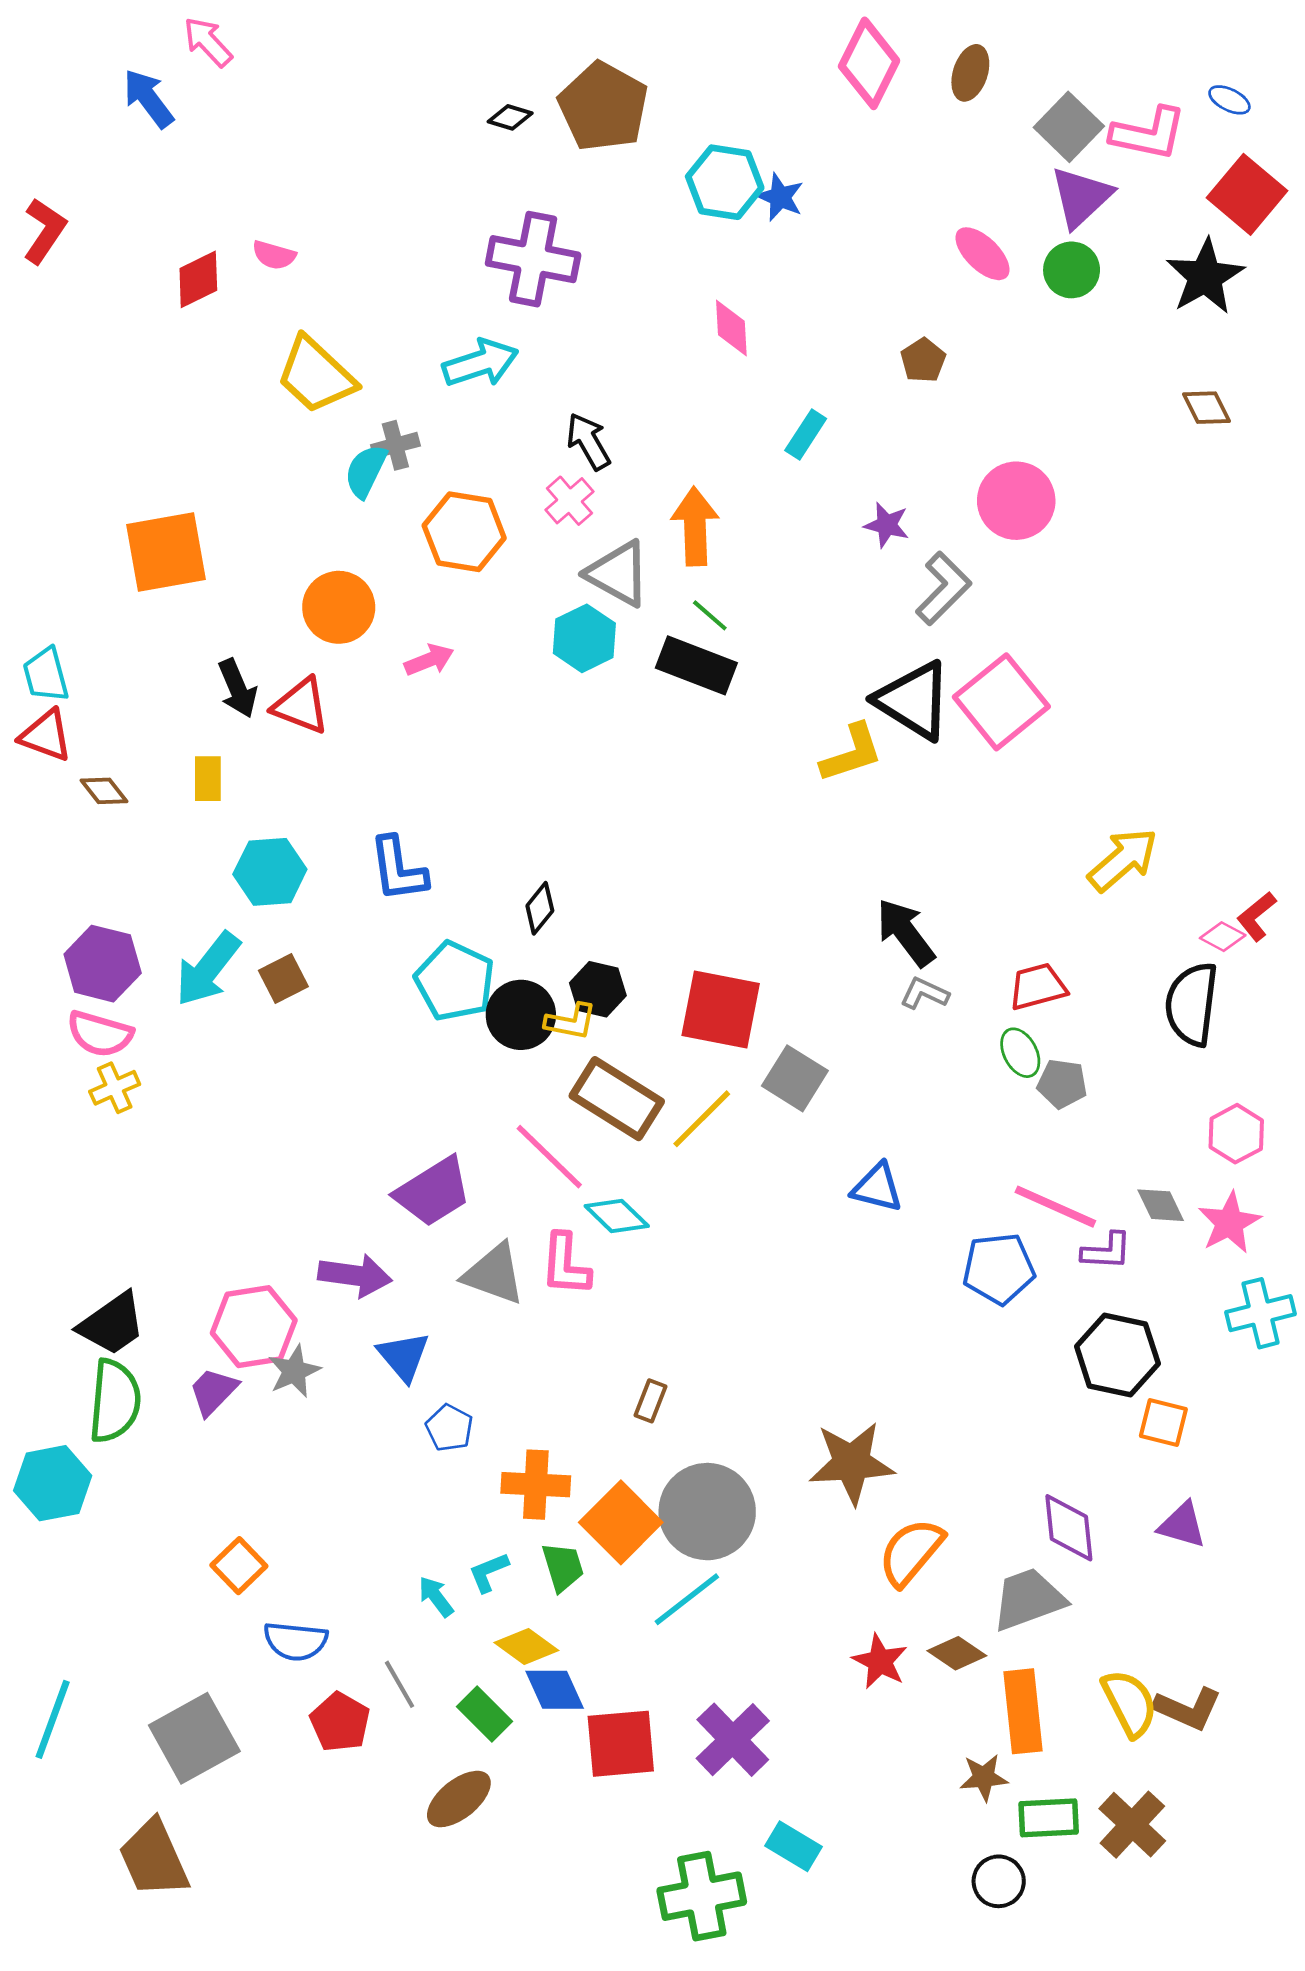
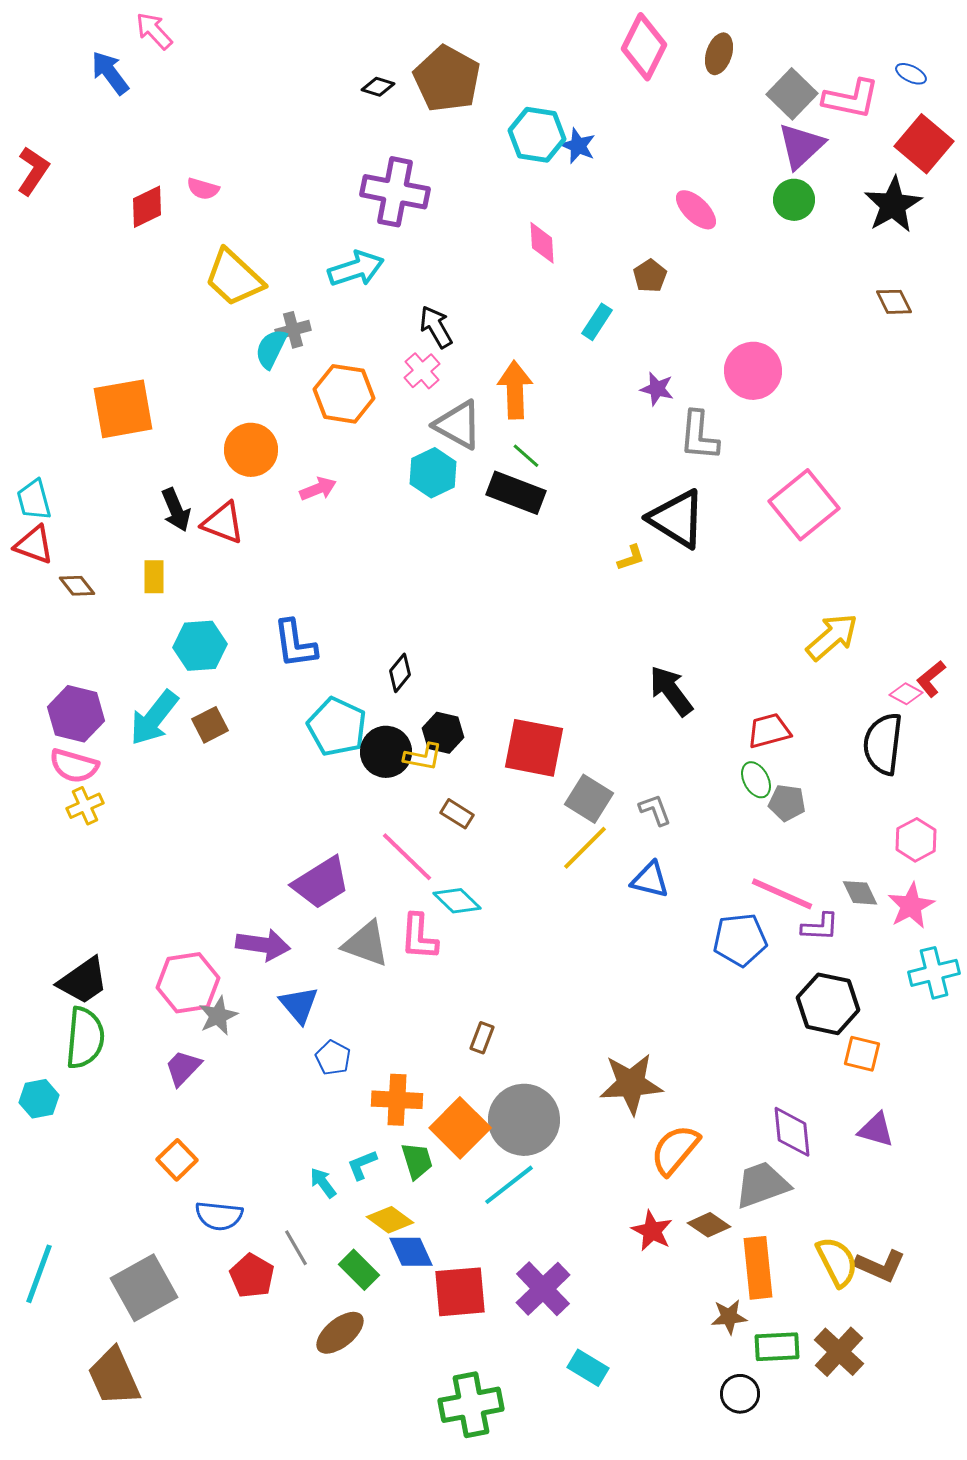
pink ellipse: (982, 254) -> (696, 210), moved
brown pentagon: (923, 360) -> (650, 276), moved
gray L-shape: (943, 588) -> (699, 436), turned 140
pink square: (1001, 702) -> (804, 505), moved
yellow L-shape: (852, 753) -> (631, 558), size x0.6
gray L-shape: (924, 993) -> (655, 810), moved, turned 45
brown rectangle: (617, 1099) -> (457, 814), size x0.5
yellow line: (702, 1119) -> (585, 848), moved
purple trapezoid: (213, 1391) -> (183, 1068), moved
cyan hexagon: (53, 1483) -> (39, 1099), size x0.7
green cross: (702, 1896) -> (471, 1405), moved

